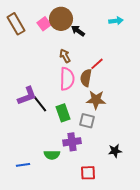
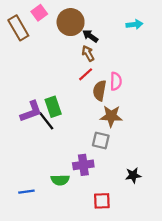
pink square: (44, 24) -> (39, 13), moved
brown arrow: (65, 56) -> (88, 53), moved
red line: (97, 64) -> (86, 74), moved
pink semicircle: (67, 79) -> (116, 81), moved, size x0.7
green rectangle: (63, 113) -> (53, 107), moved

